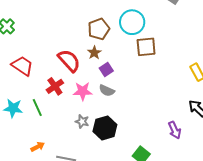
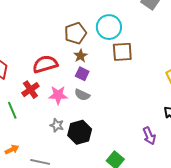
brown star: (94, 53) -> (81, 56), moved
red semicircle: (69, 61) -> (45, 64), turned -65
purple square: (106, 69) -> (82, 74), turned -32

